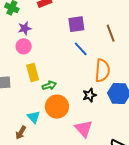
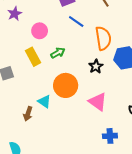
pink circle: (24, 46) -> (40, 31), moved
green arrow: (49, 86) -> (58, 53), moved
brown arrow: (21, 133) -> (28, 114), moved

